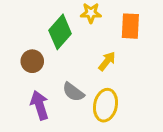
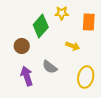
yellow arrow: (107, 61) -> (73, 46), turned 72
yellow ellipse: (105, 105) -> (86, 77), moved

